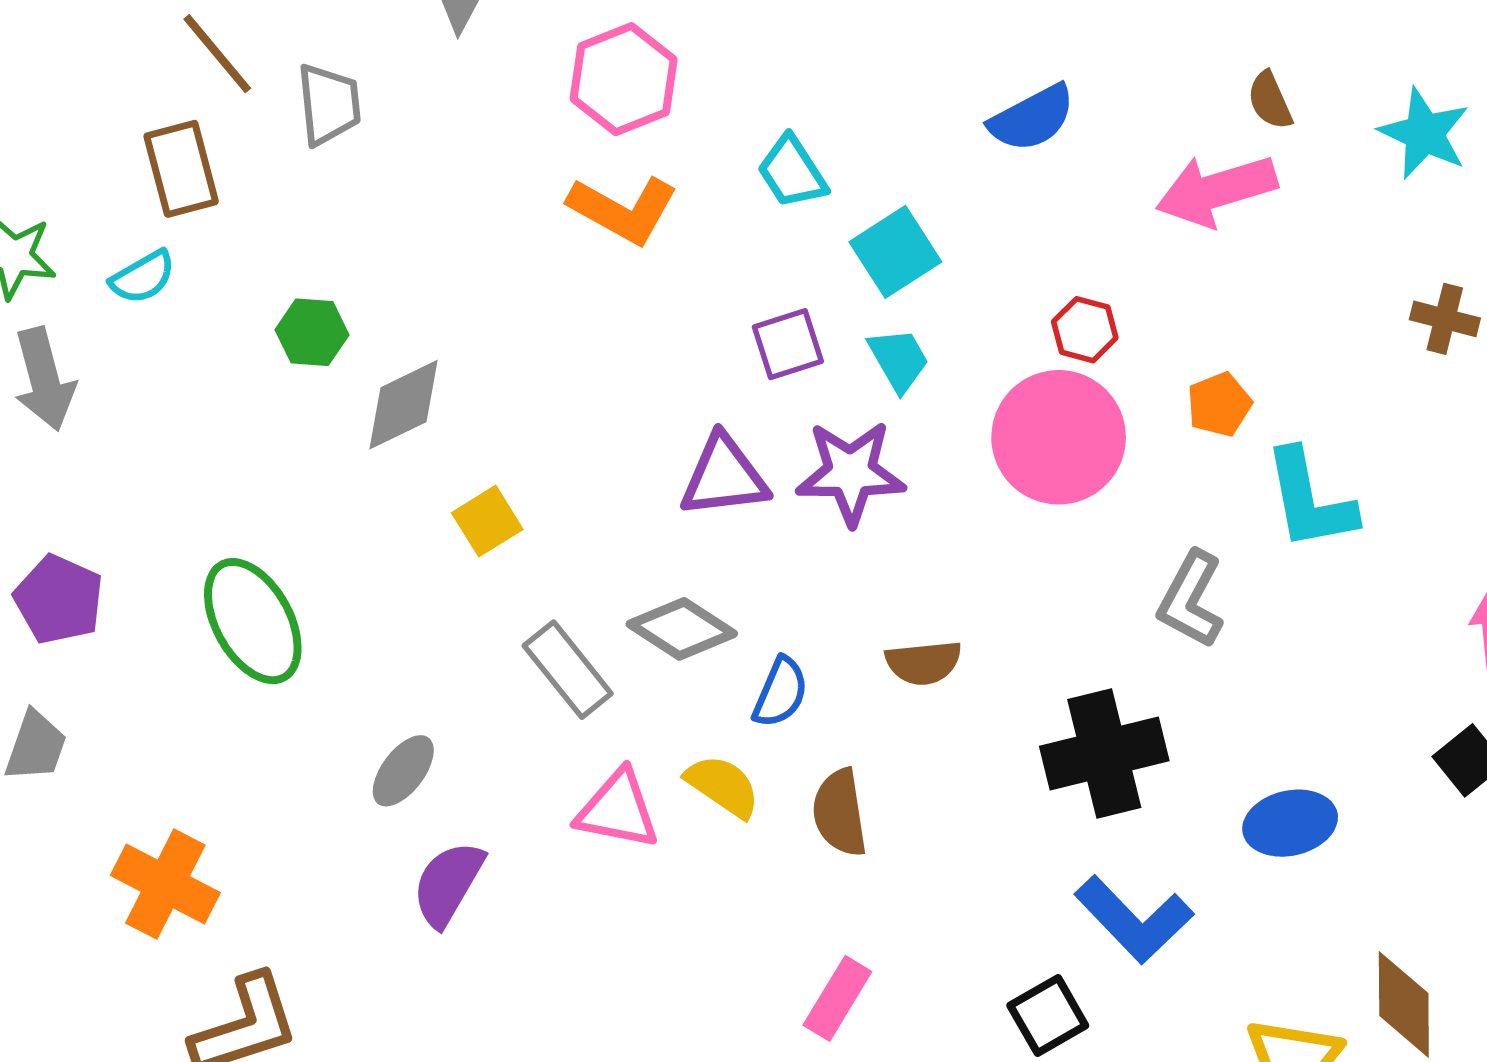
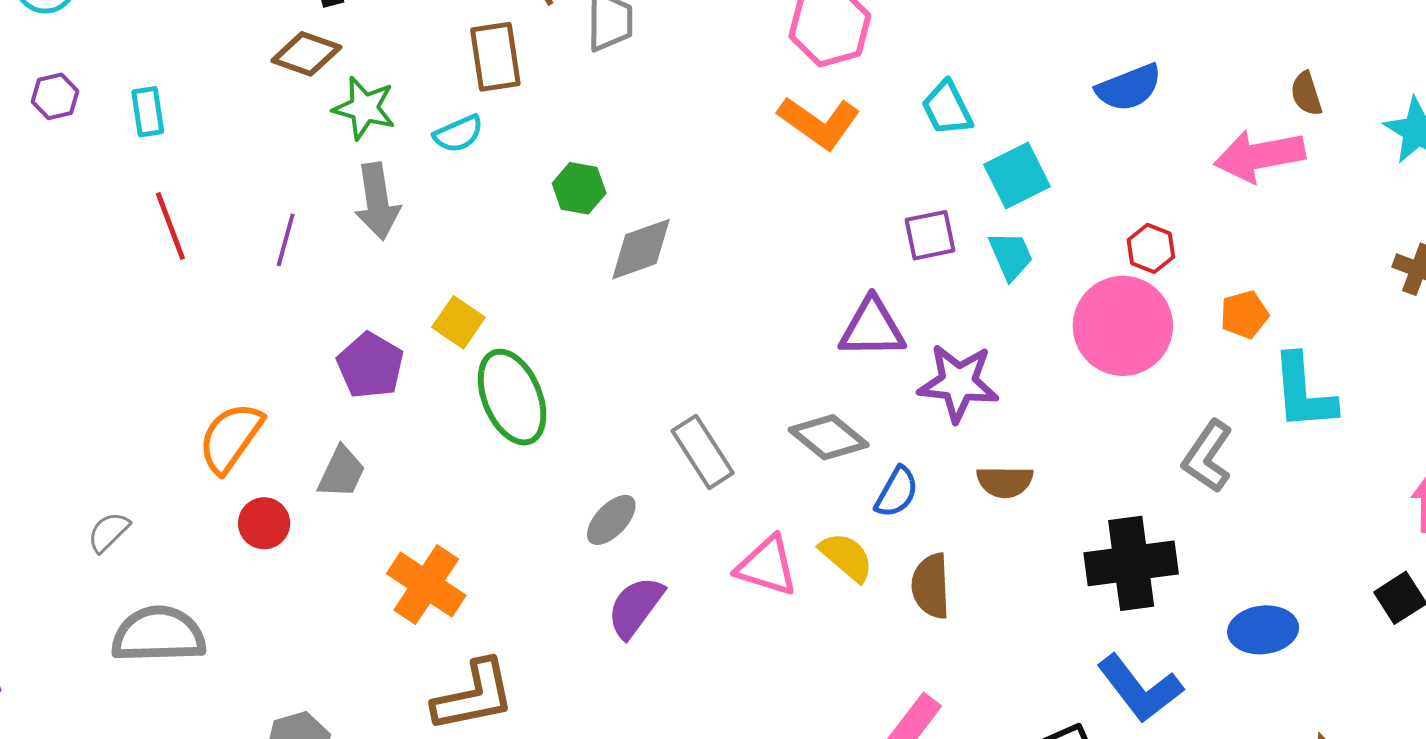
purple star: (851, 473) -> (958, 383), moved
yellow square: (487, 521) -> (459, 322), moved, turned -30
gray rectangle: (568, 670) -> (703, 452), moved

